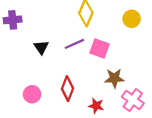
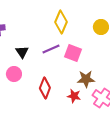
pink circle: (32, 94) -> (14, 74), moved
red star: (96, 106) -> (74, 96), moved

